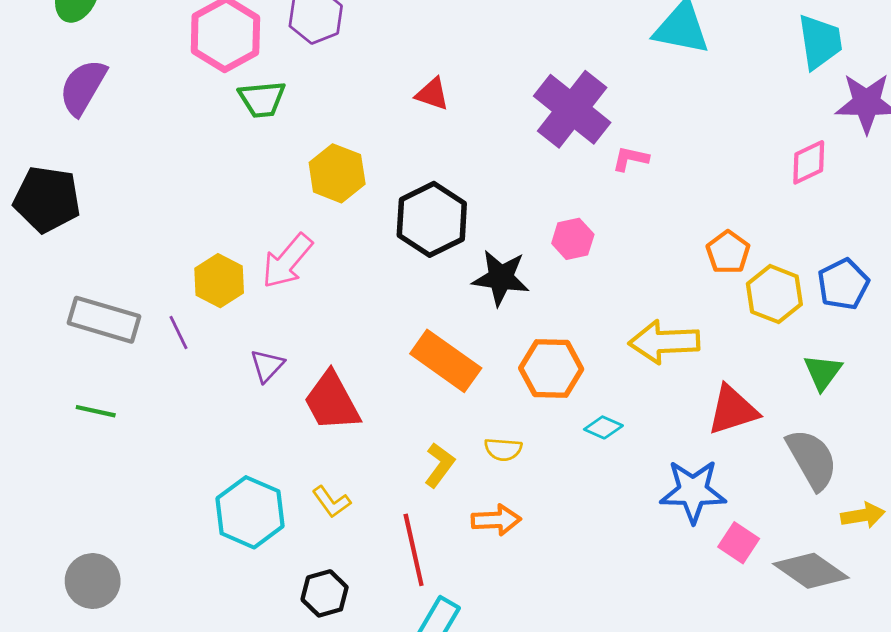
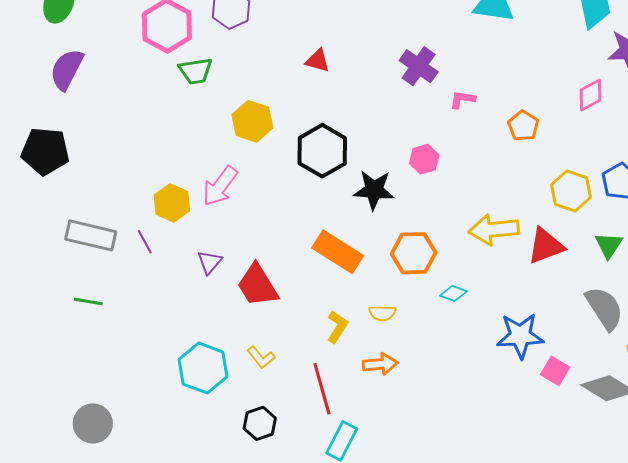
purple cross: (572, 109) -> (419, 66), size x0.7
orange pentagon: (728, 252) -> (523, 126), moved
red triangle: (733, 410) -> (546, 246), moved

